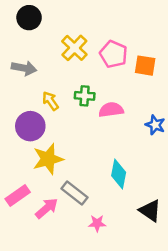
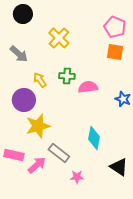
pink pentagon: (114, 54) -> (115, 27), moved
gray arrow: (24, 68) -> (19, 54), turned 30
pink rectangle: (18, 196) -> (14, 155), turned 48

